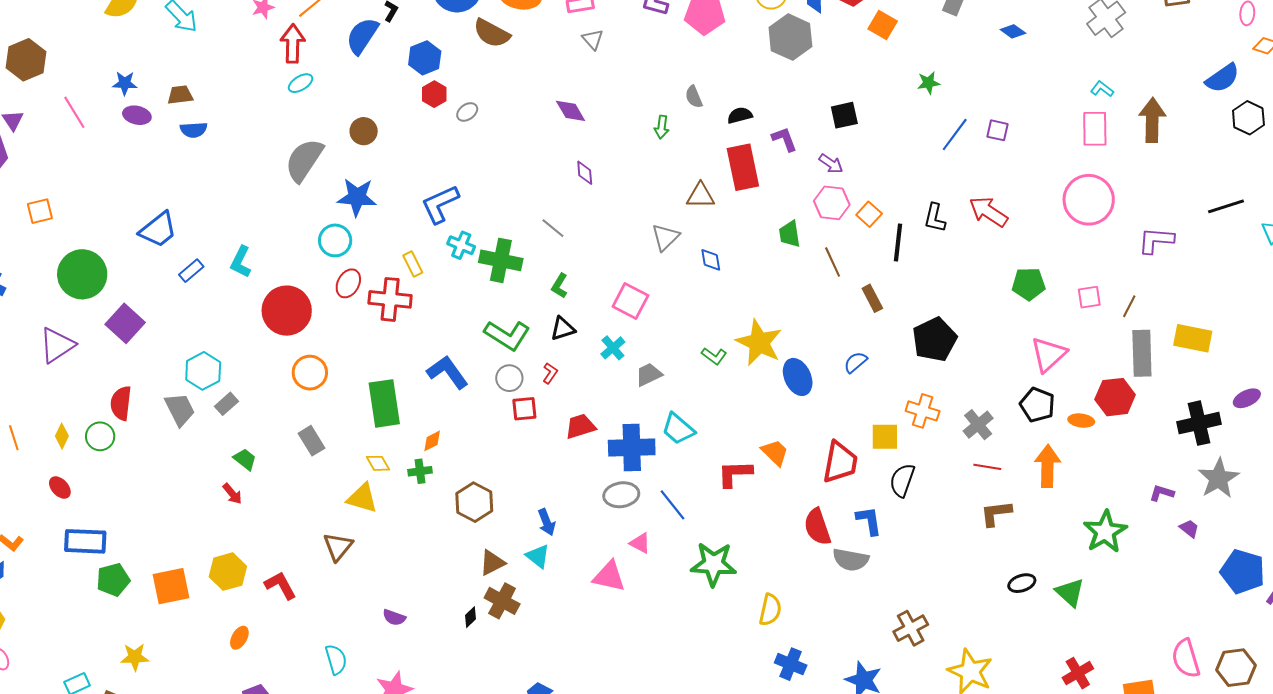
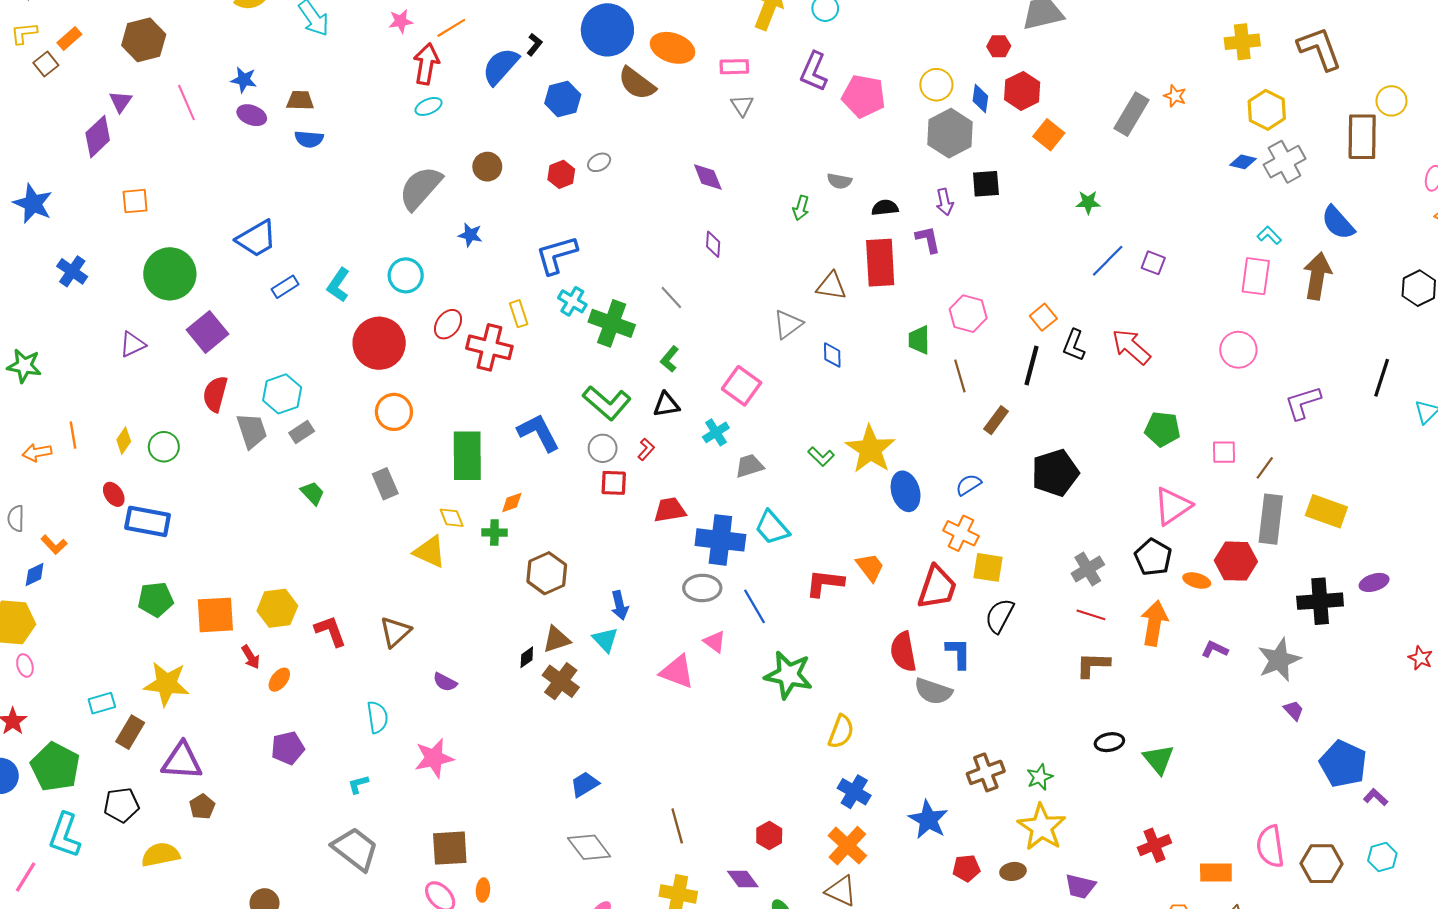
blue diamond: (1013, 31) -> (1243, 162), moved, turned -30
blue semicircle: (1222, 78) -> (1338, 223), moved, turned 75
red hexagon: (434, 94) -> (561, 174), moved
gray semicircle: (694, 97) -> (839, 181), turned -65
black square: (844, 115) -> (986, 184), moved
purple arrow: (831, 164) -> (945, 202), moved, turned 35
blue star: (357, 197) -> (470, 235), size x0.6
pink circle: (1089, 200) -> (1238, 350), size x0.7
black line: (1226, 206) -> (1382, 378), turned -63
orange square: (869, 214) -> (1043, 317), moved
cyan circle: (335, 240) -> (406, 275), moved
purple L-shape: (1156, 240) -> (1303, 403), turned -30
brown rectangle: (872, 298) -> (996, 420), turned 56
purple triangle: (57, 345) -> (133, 344), size x0.7
red semicircle: (121, 403) -> (215, 394), moved
orange cross: (923, 411) -> (961, 533), moved
gray star: (1219, 478) -> (1279, 660), moved
purple L-shape: (1162, 493) -> (1215, 649), moved
red arrow: (232, 494) -> (251, 657), moved
green star: (1105, 532) -> (1040, 777), moved, size x0.6
blue rectangle: (85, 541) -> (148, 521), moved
brown triangle: (338, 547) -> (395, 632), moved
black diamond: (470, 617) -> (527, 657), moved
yellow star: (135, 657) -> (166, 684), size x1.5

